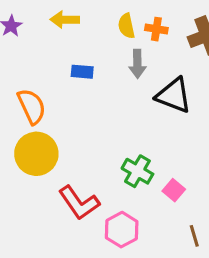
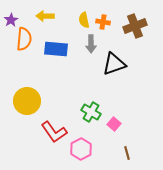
blue rectangle: (82, 72) -> (56, 49), size x1.6
black triangle: (174, 95) -> (114, 64), turned -40
orange semicircle: (32, 106) -> (24, 39), moved, turned 30

